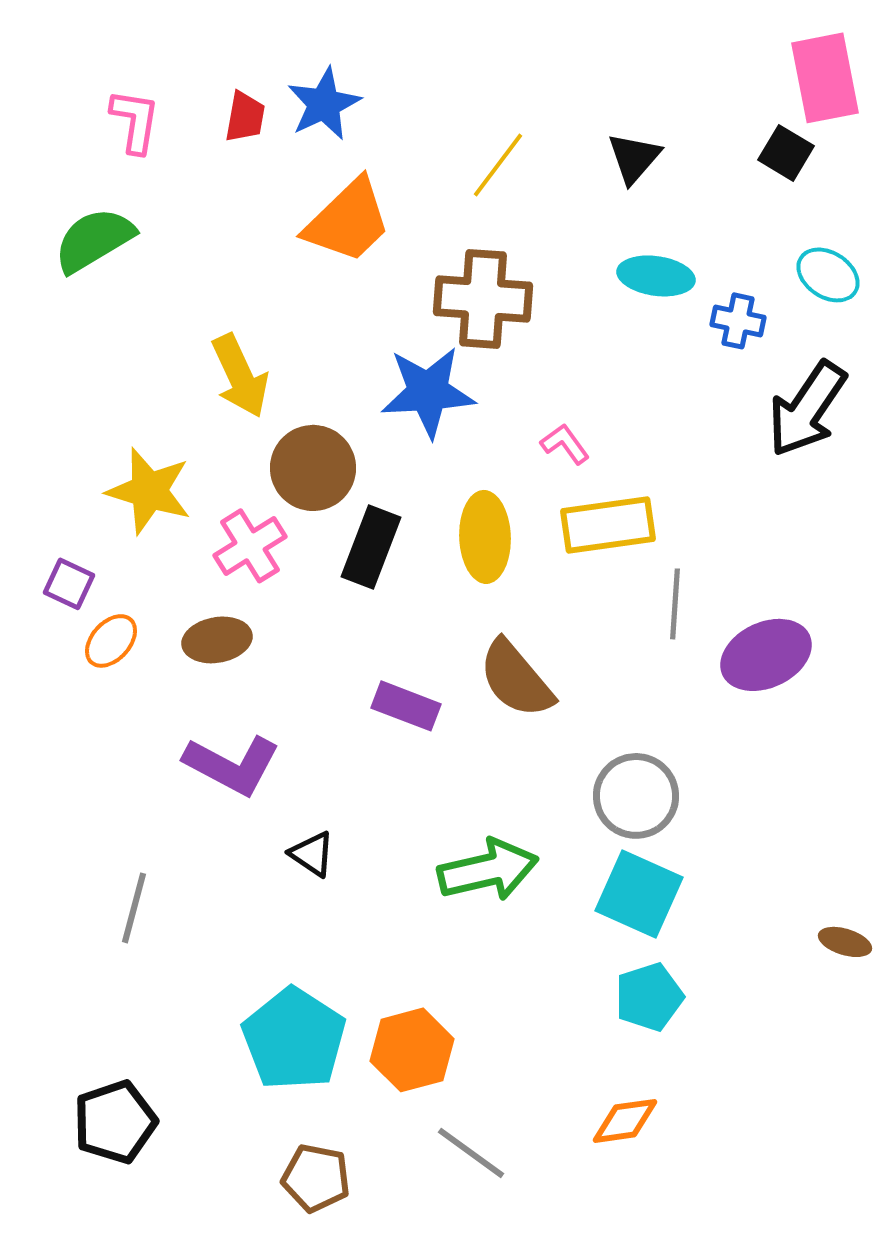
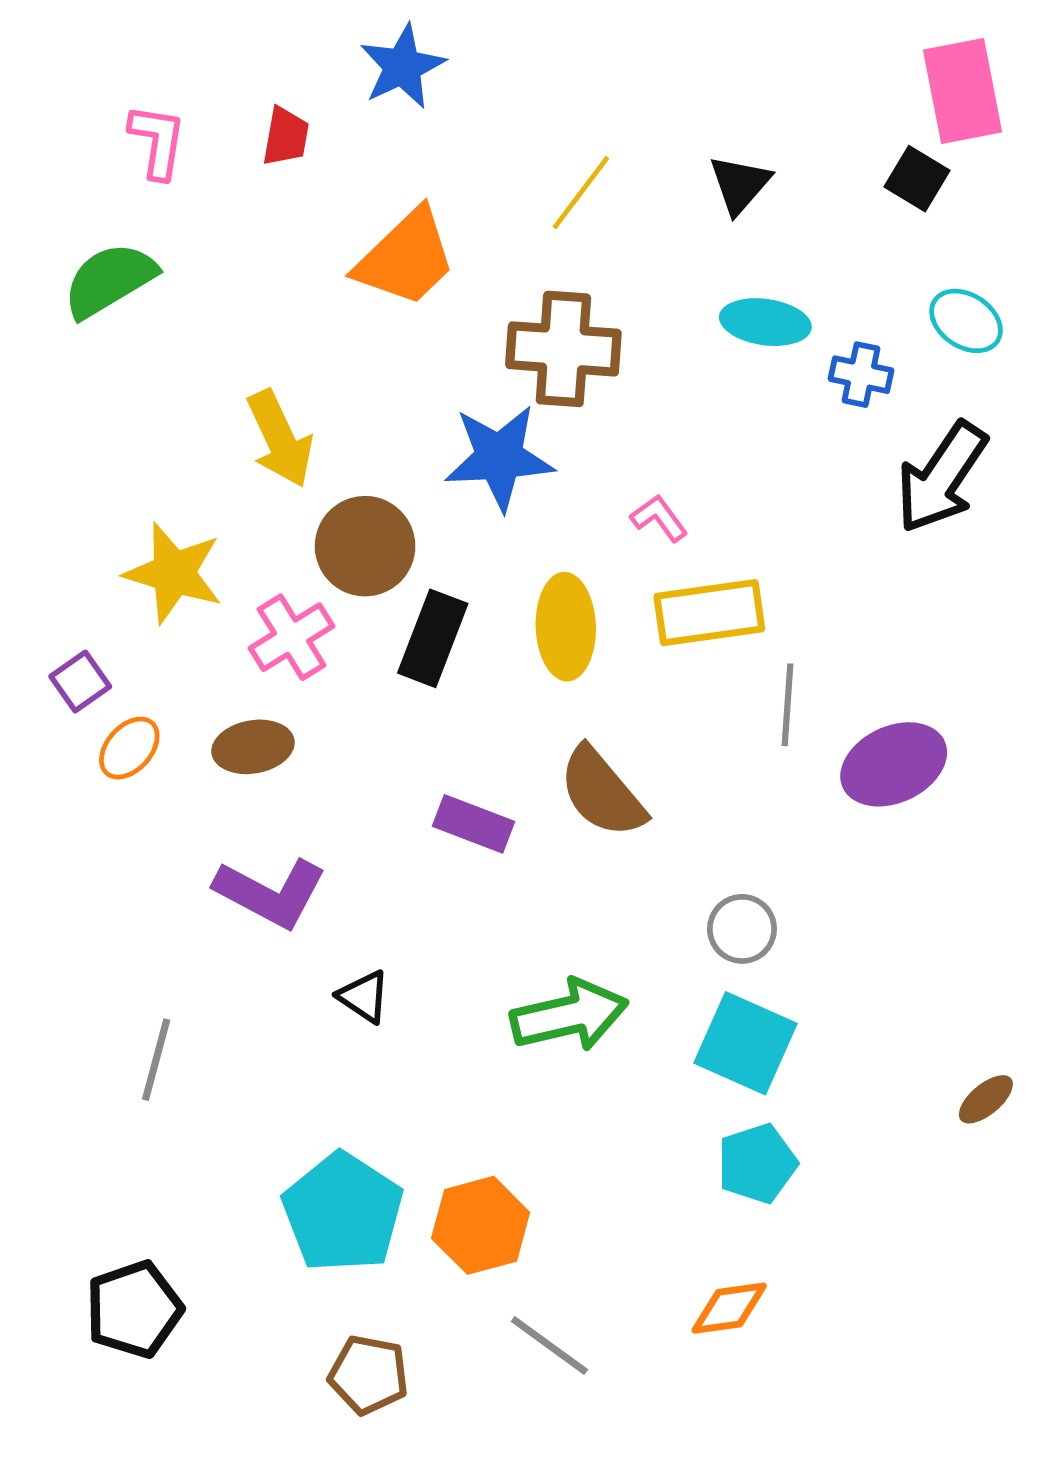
blue star: (324, 104) -> (402, 67), moved
purple square: (69, 584) -> (80, 682), turned 30
gray circle: (636, 796) -> (742, 929), size x0.7
brown ellipse: (845, 942) -> (986, 1099), turned -57

